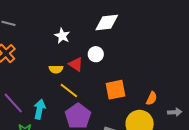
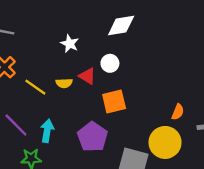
yellow line: (69, 90) -> (35, 87), moved
orange square: (116, 90) -> (114, 101), moved

